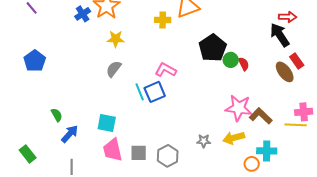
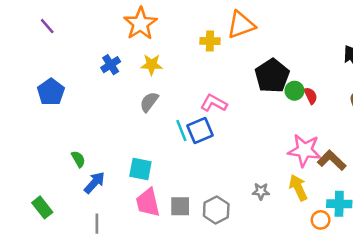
blue cross: (83, 14) -> (111, 65), moved
yellow arrow: (234, 138) -> (298, 188), turned 80

